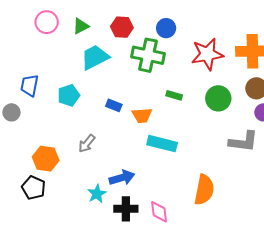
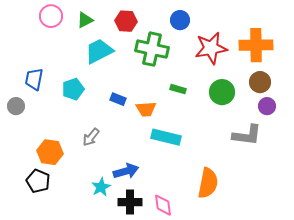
blue circle: (166, 28) -> (180, 20), moved

